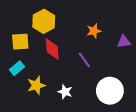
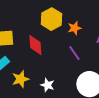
yellow hexagon: (44, 21) -> (51, 19), moved
purple line: (84, 60) -> (74, 53), moved

